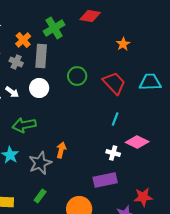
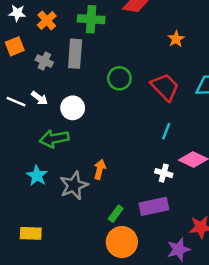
green cross: (54, 28) -> (91, 19), turned 35
orange cross: (23, 40) -> (47, 20), moved
white circle: (39, 88) -> (73, 108), moved
green rectangle: (40, 196) -> (116, 214), moved

